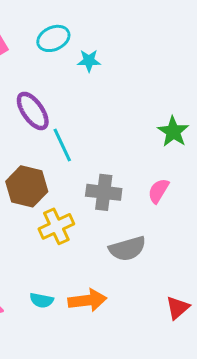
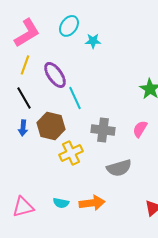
cyan ellipse: (53, 38) -> (69, 26), turned -30

